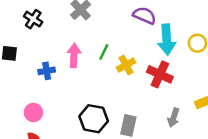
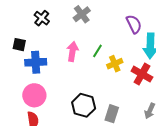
purple semicircle: (144, 16) -> (134, 24), turned 36
blue cross: (47, 71) -> (36, 62), moved, size x1.5
pink circle: (33, 112) -> (34, 95), size x1.5

